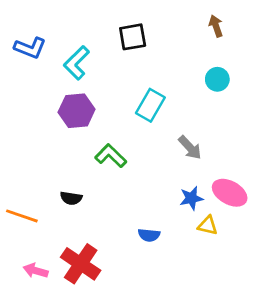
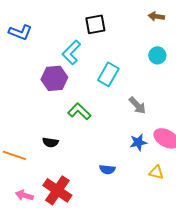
brown arrow: (216, 26) -> (156, 16), turned -63
cyan L-shape: (77, 63) -> (71, 52), moved
yellow triangle: (208, 226) -> (156, 172), moved

